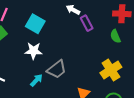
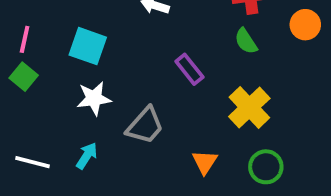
purple rectangle: (87, 23) -> (189, 69), moved
cyan arrow: (36, 80) -> (87, 156), moved

